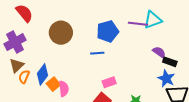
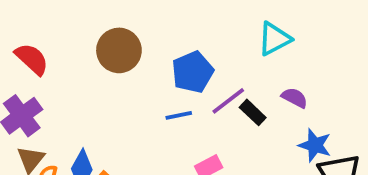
purple line: (138, 24) -> (228, 101), moved, turned -36
brown circle: (61, 33) -> (119, 50), moved
black rectangle: (170, 62) -> (253, 112), moved, turned 32

